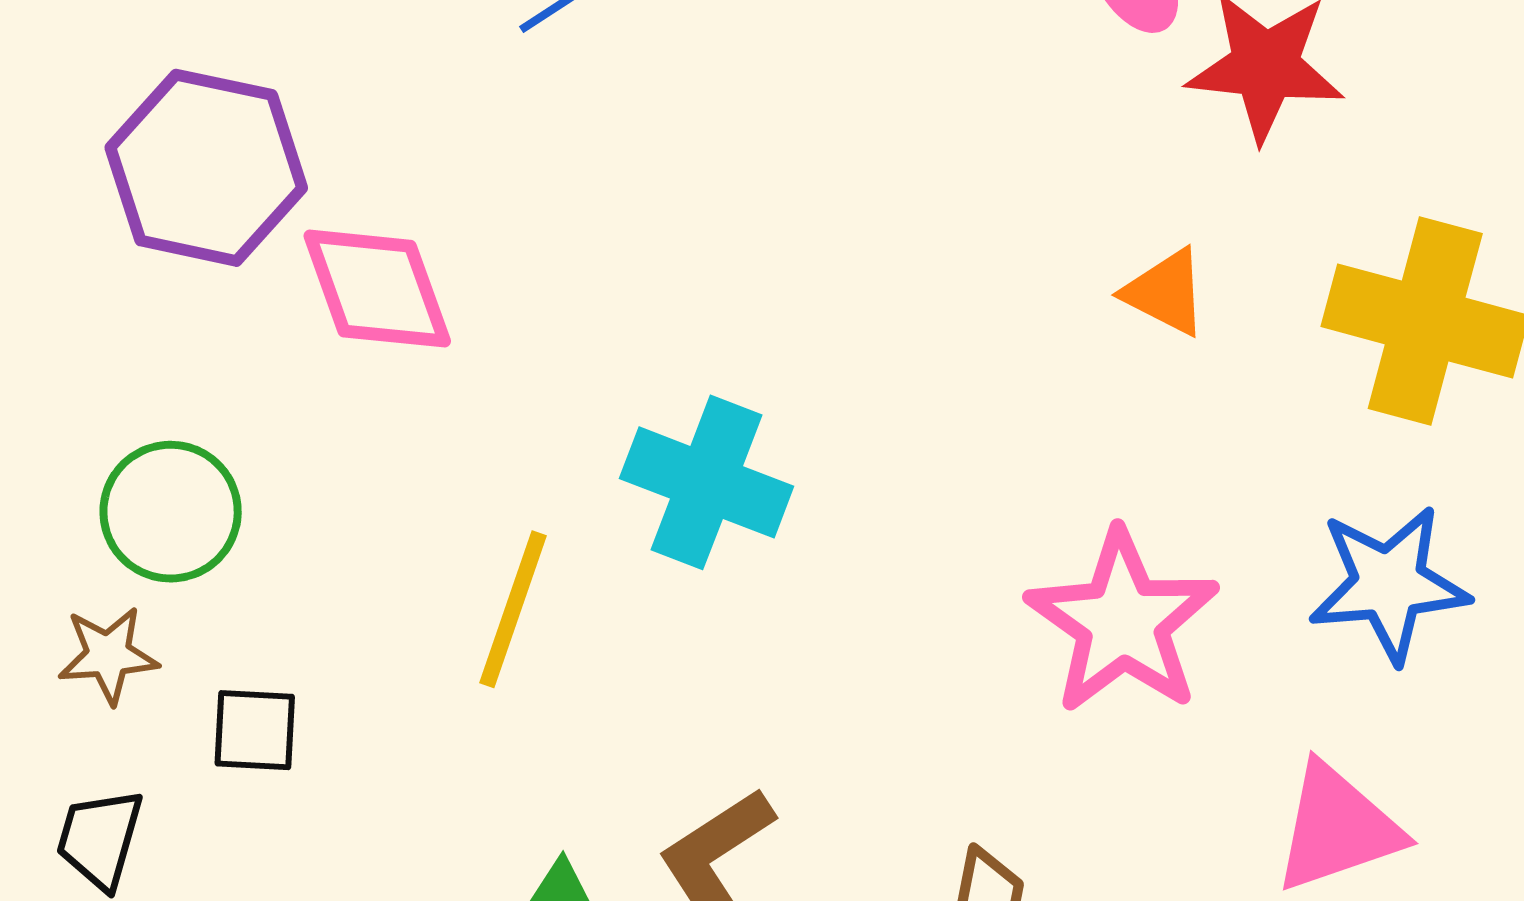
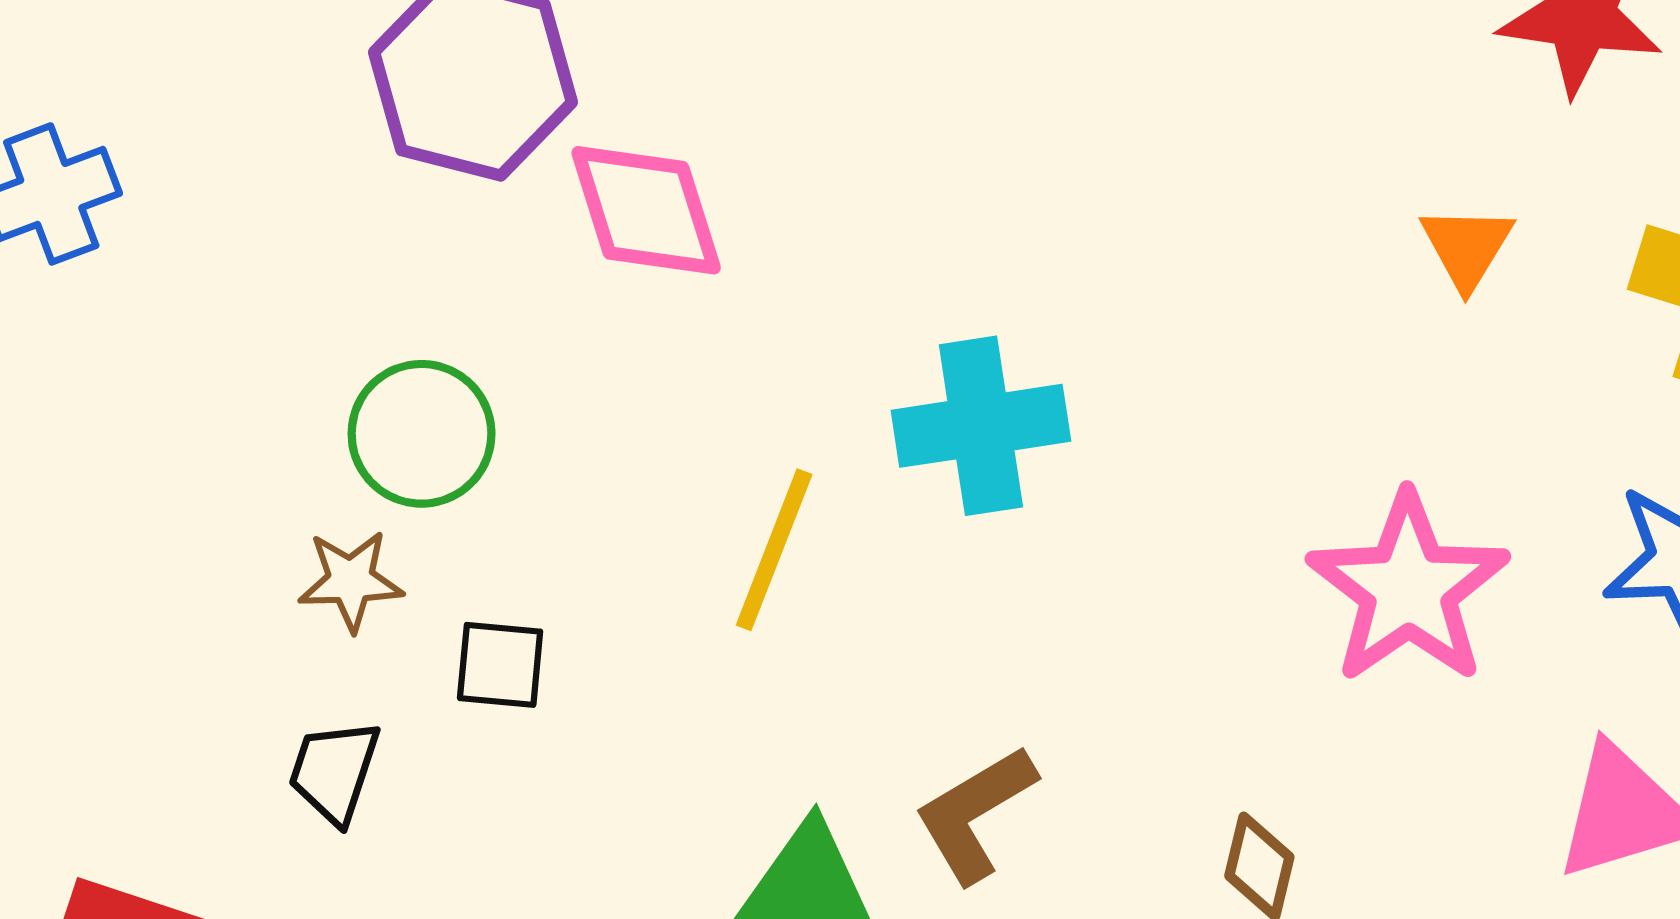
orange triangle: (1165, 292) -> (1467, 247), turned 32
cyan cross: (707, 482) -> (981, 426), turned -32

